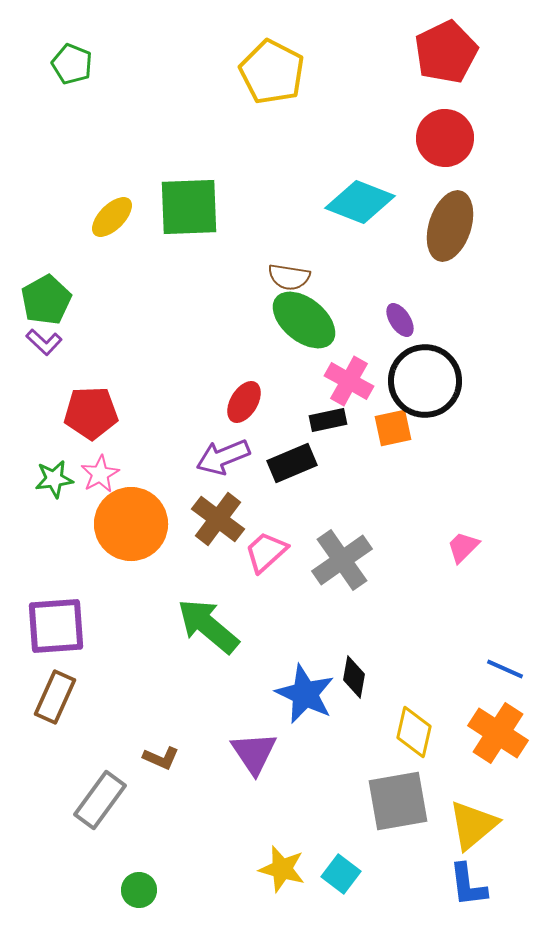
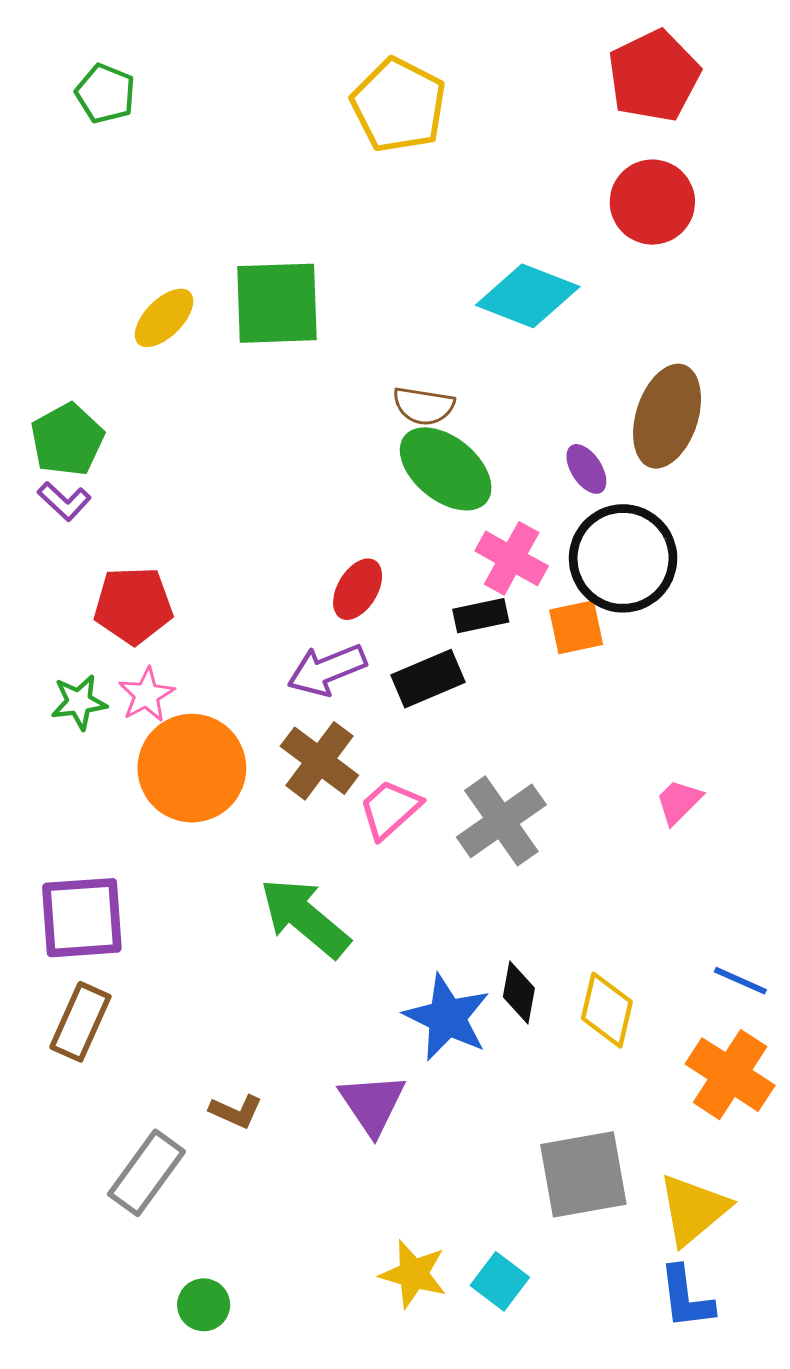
brown ellipse: (450, 226) -> (667, 416), moved
yellow diamond: (414, 732) -> (607, 1010), moved

